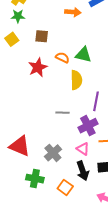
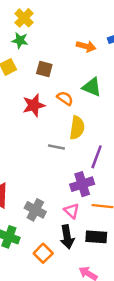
green triangle: (83, 55) -> (92, 87), moved
gray line: (62, 113) -> (56, 147), moved
gray cross: (53, 153) -> (35, 210), turned -30

